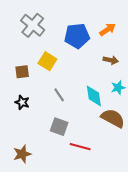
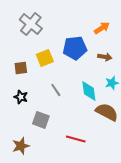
blue pentagon: (77, 36) -> (75, 48), moved
yellow square: (47, 61) -> (45, 58), turned 36
gray square: (59, 127) -> (41, 120), moved

